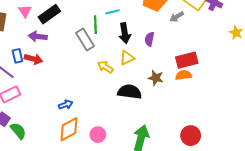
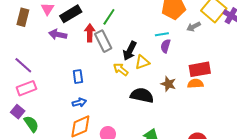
cyan line: (112, 12) -> (162, 34), moved
green line: (95, 25) -> (109, 17), moved, turned 30
black arrow: (125, 33) -> (130, 51), moved, turned 30
blue rectangle: (17, 56) -> (78, 77), moved
red arrow: (33, 59) -> (90, 33), moved, turned -108

